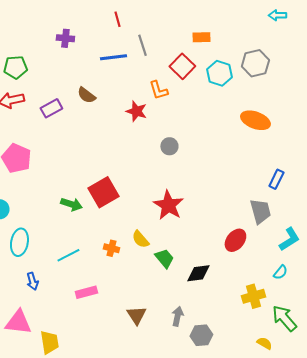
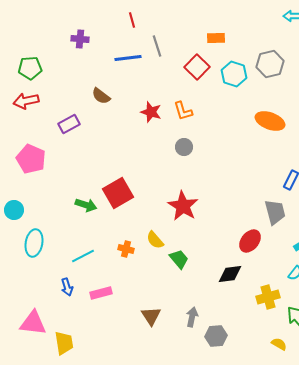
orange L-shape: (158, 90) -> (183, 111), moved
purple rectangle: (51, 108) -> (69, 124), moved
black diamond: (198, 273) -> (230, 274), moved
blue arrow: (32, 281) -> (67, 287), moved

